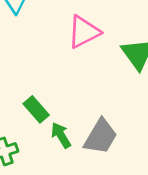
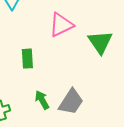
green rectangle: (36, 109) -> (27, 59), moved, turned 36

